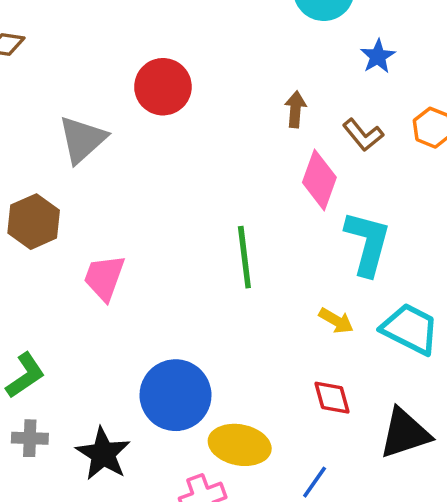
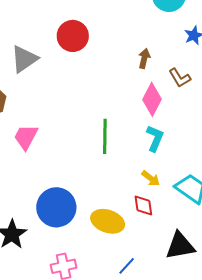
cyan L-shape: (367, 243) -> (155, 138), moved, size x0.7
red diamond: (332, 398) -> (143, 206), moved
yellow ellipse: (240, 445) -> (108, 221), moved

